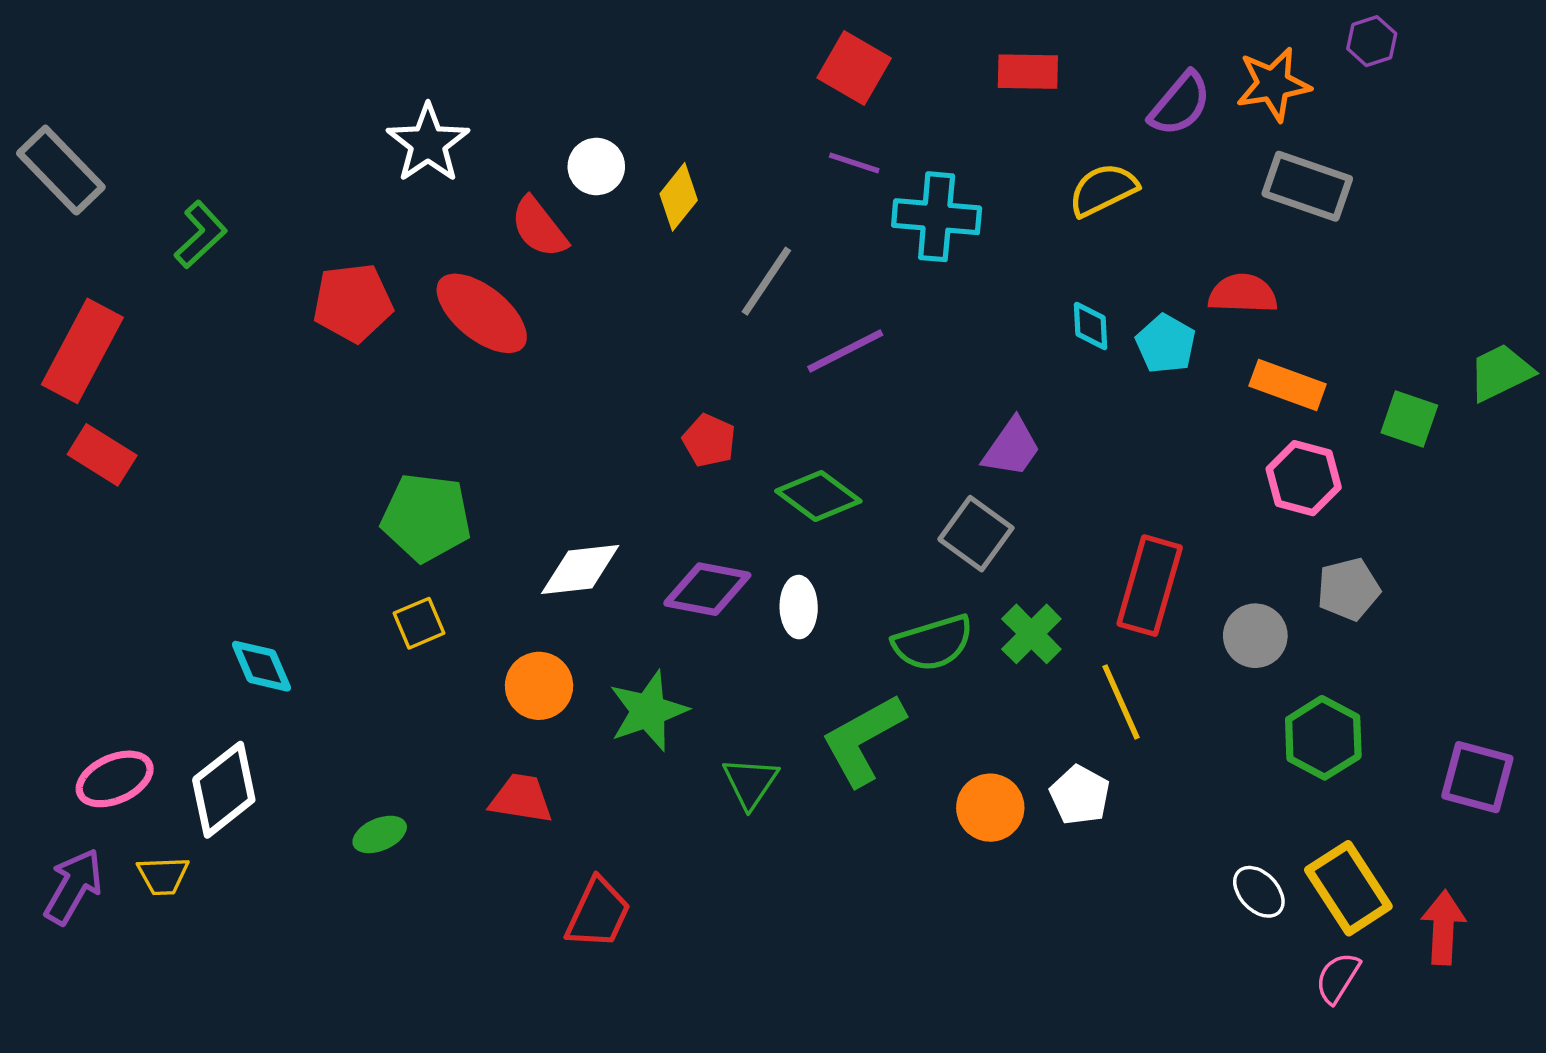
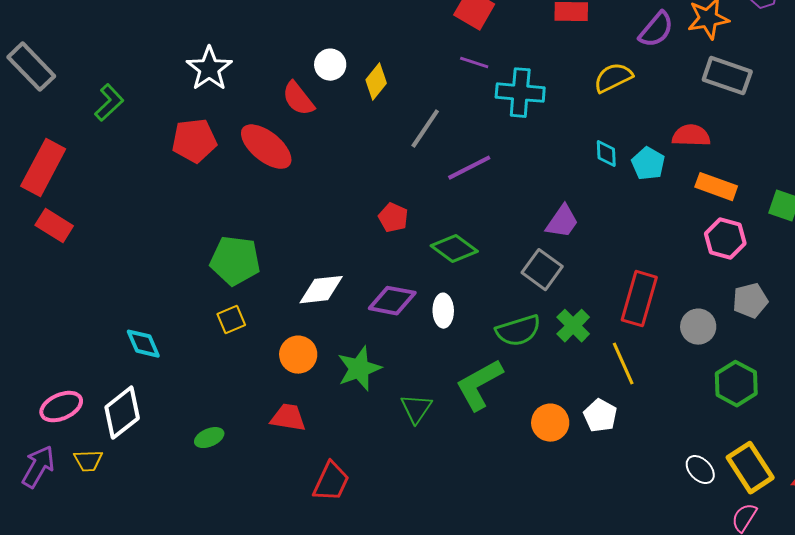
white star: (428, 143) -> (209, 69), moved

